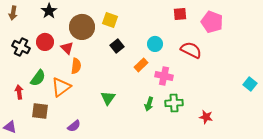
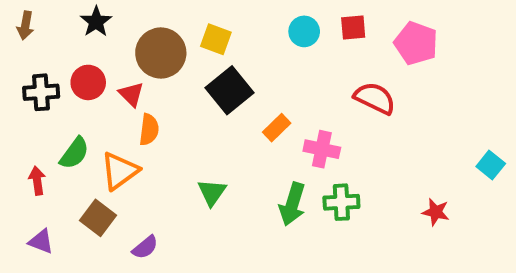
cyan circle: (155, 44) -> (304, 31), moved
black square: (117, 46) -> (230, 90), size x1.6
black cross: (21, 47) -> (41, 92), turned -30
green arrow: (149, 104) -> (292, 204), size x1.5
brown square: (40, 111) -> (98, 218), moved, turned 30
red star: (206, 117) -> (436, 212), moved
purple triangle: (10, 127) -> (41, 241), moved

